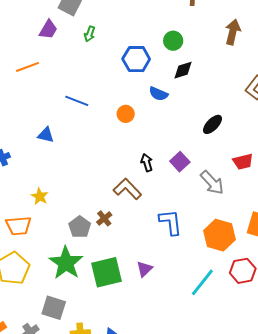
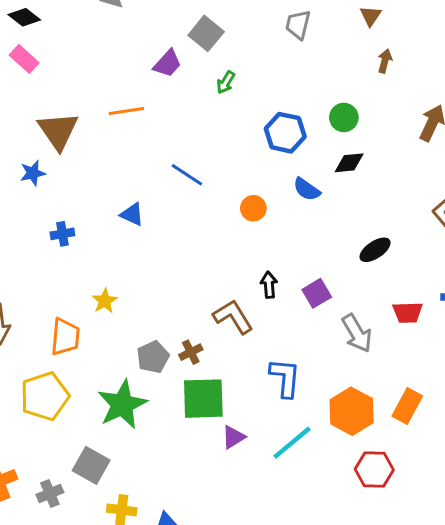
orange trapezoid: (18, 226) -> (65, 337), turned -92
green square: (107, 272) -> (203, 399), moved
cyan line: (202, 282) -> (292, 443), moved

